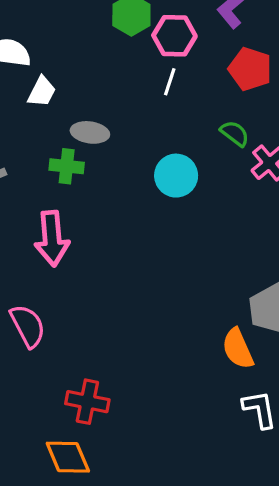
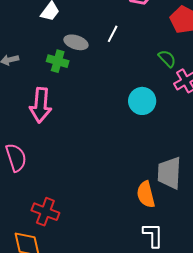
white line: (170, 82) -> (113, 34), moved
cyan circle: (176, 176) -> (142, 101), moved

